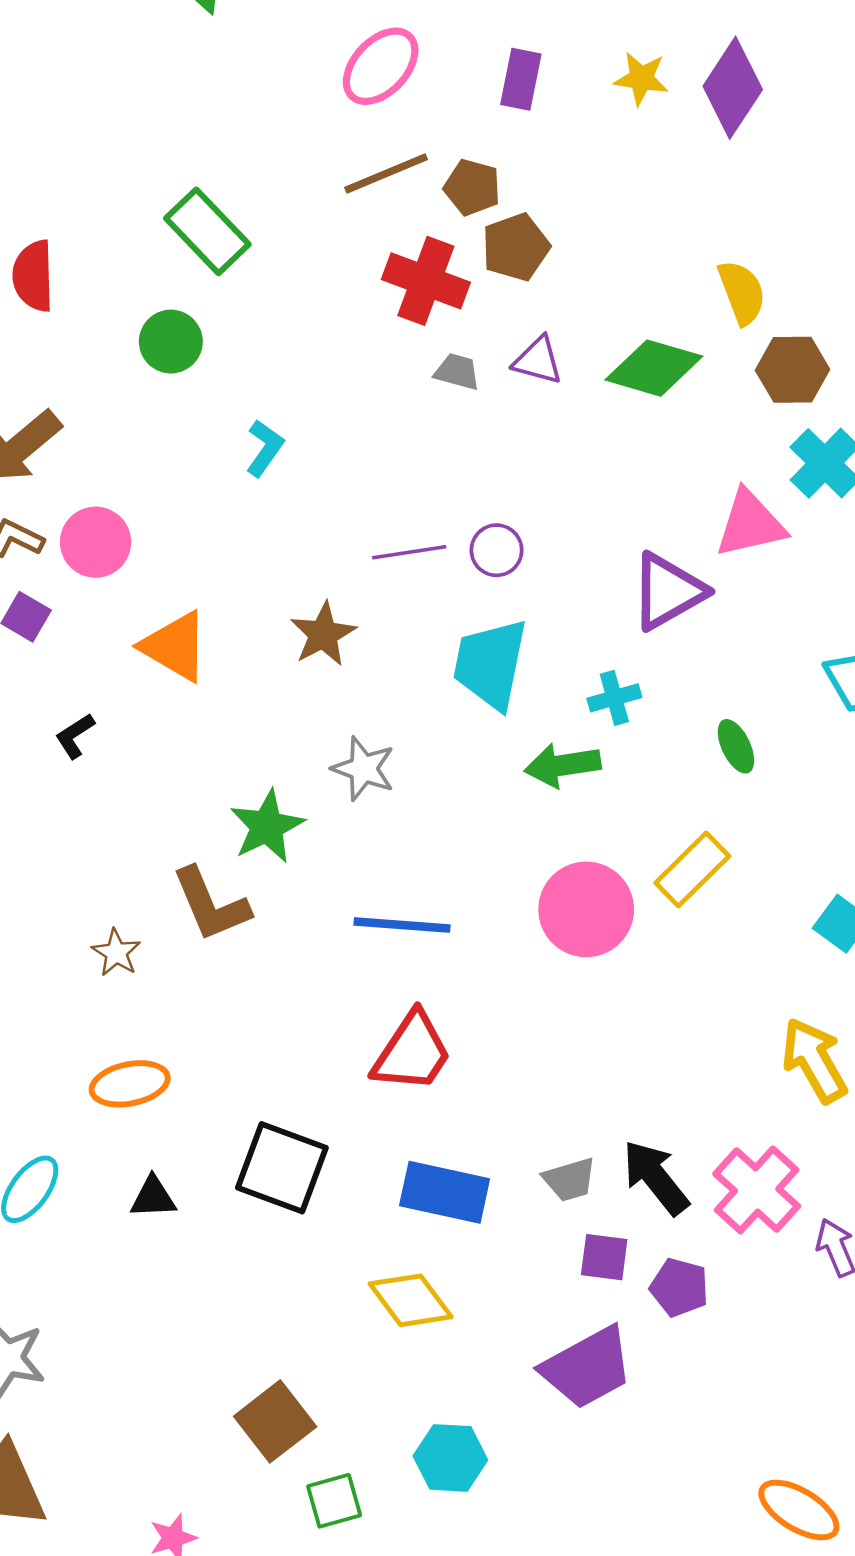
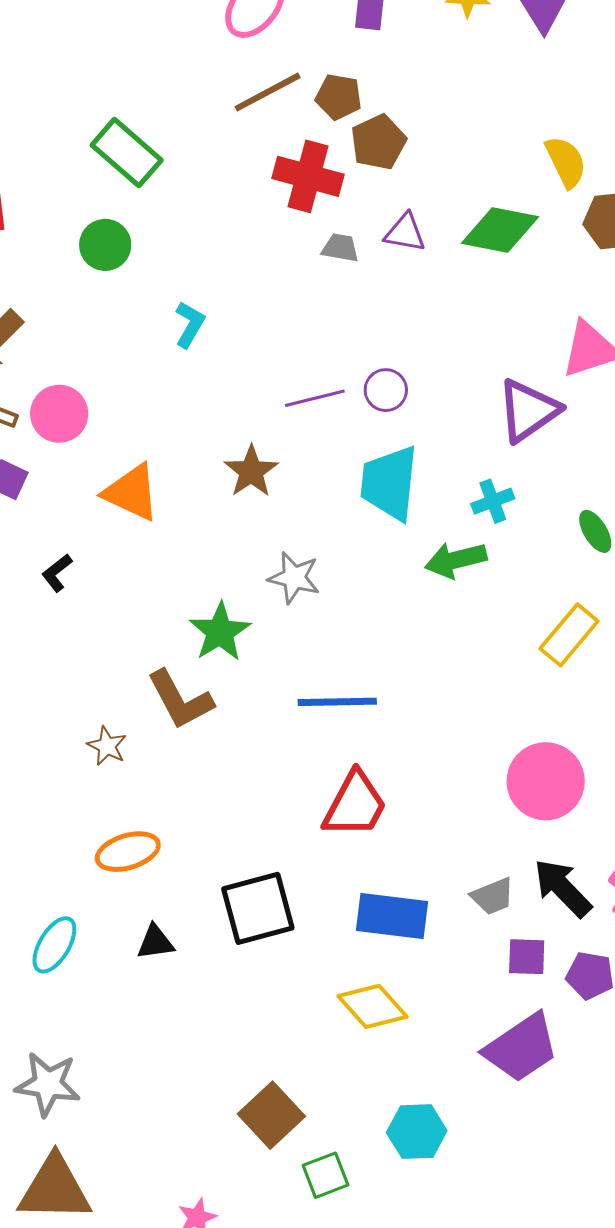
pink circle: (586, 909) -> (546, 781), moved
black square: (282, 1168) -> (258, 908), turned -30

